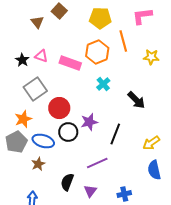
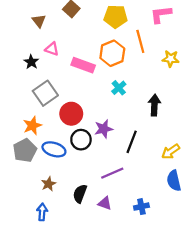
brown triangle: (37, 22) -> (39, 21), moved
pink triangle: (41, 56) -> (52, 49), moved
black arrow: (136, 100) -> (154, 105), turned -132
brown star: (38, 164) -> (49, 184), moved
purple triangle: (90, 191) -> (105, 203), turned -48

